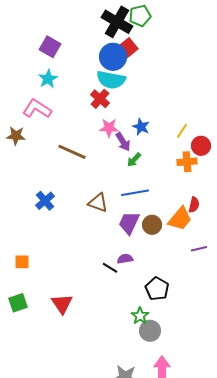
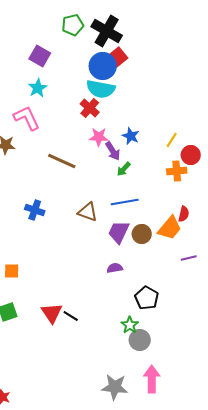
green pentagon: (140, 16) -> (73, 25), moved
pink L-shape: (37, 109) -> (27, 118), turned 32
blue cross: (45, 201) -> (35, 210), turned -30
black line: (110, 268) -> (71, 316), moved

